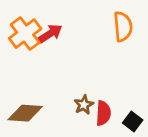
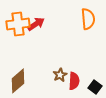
orange cross: (25, 34) -> (18, 24), turned 30
brown diamond: (25, 113) -> (18, 81), turned -45

